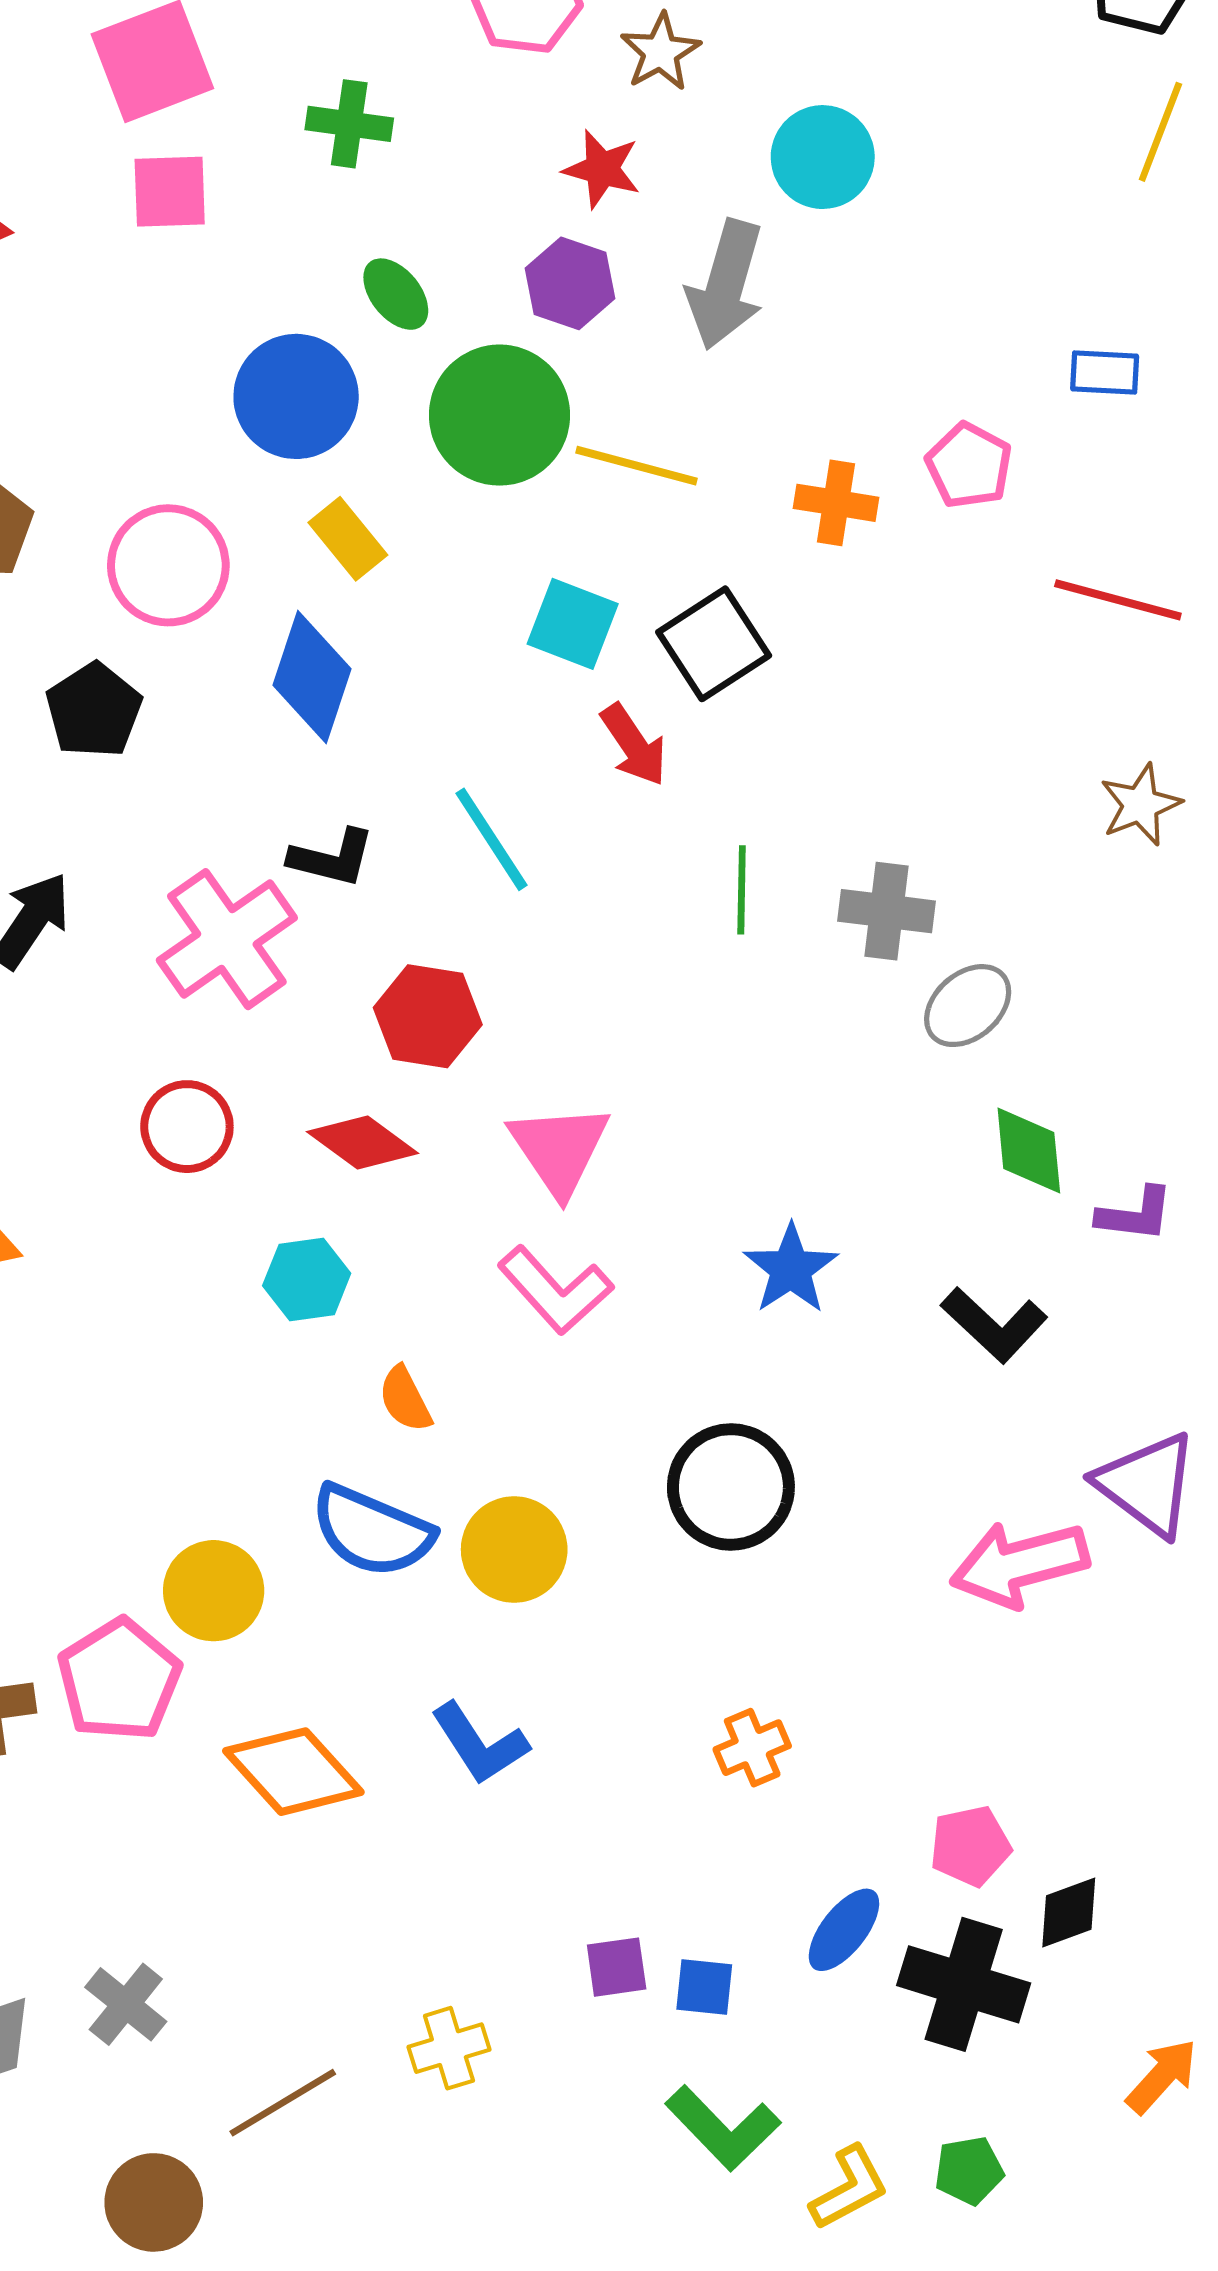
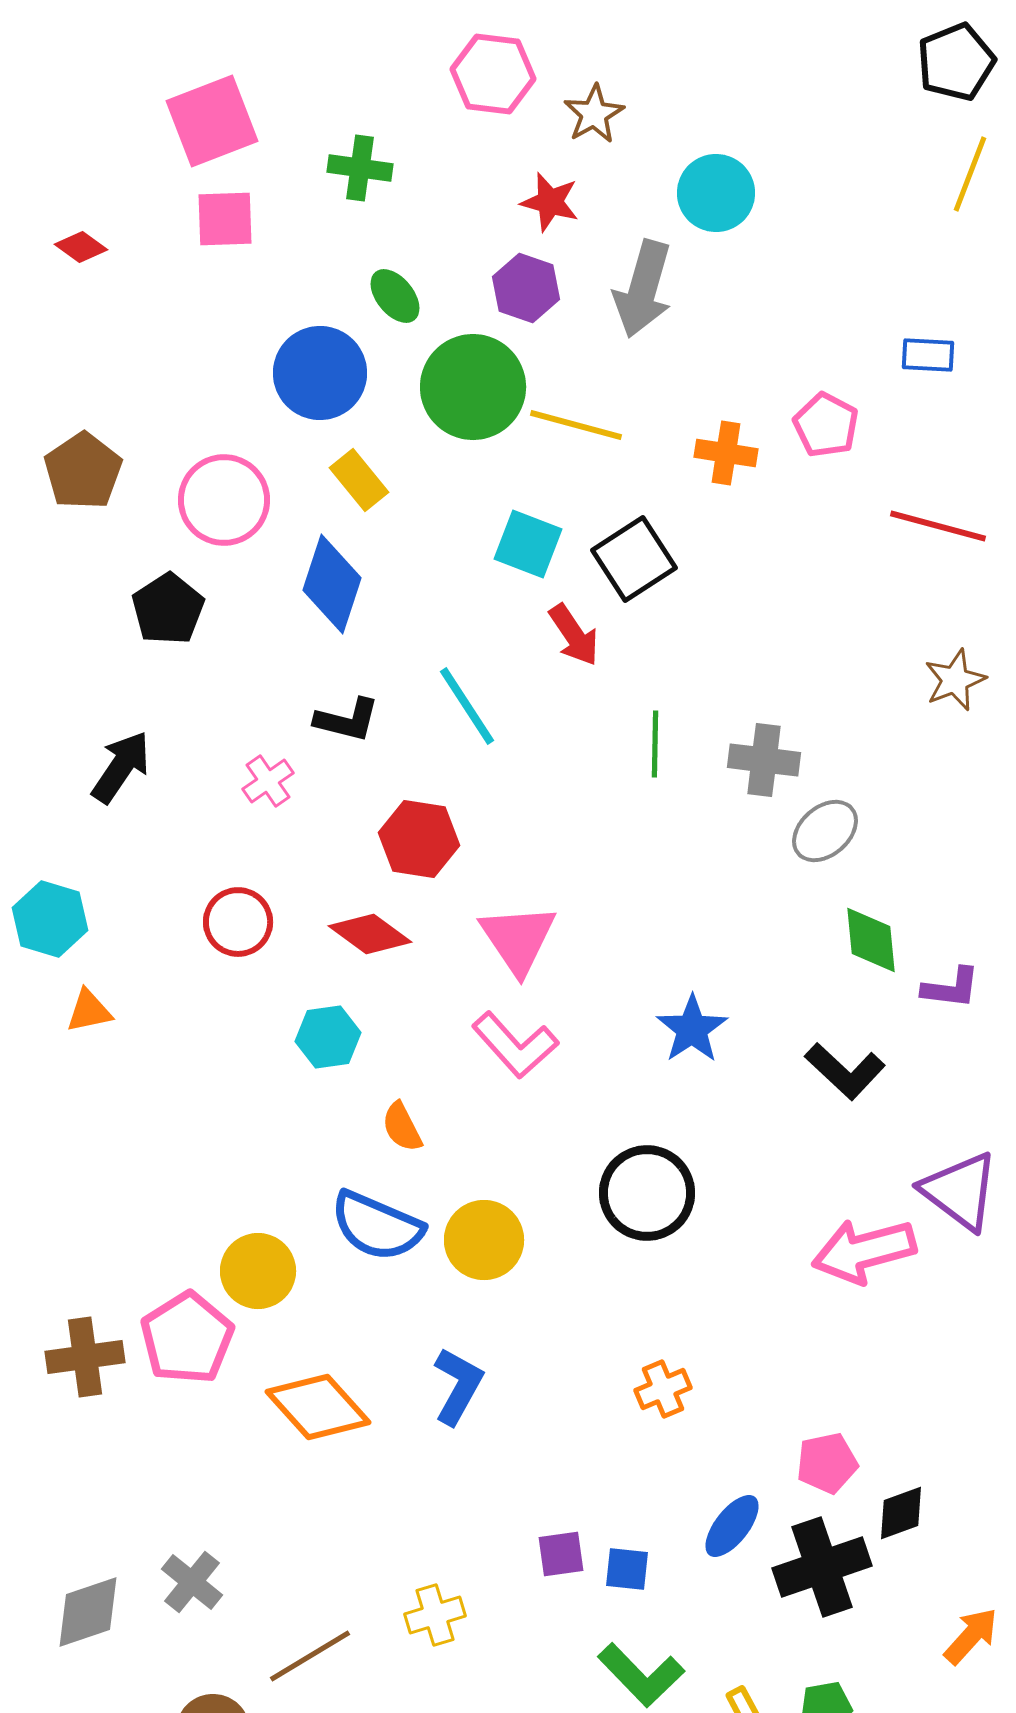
pink cross: (227, 939) -> (268, 781), size x0.5
blue L-shape: (480, 1744) -> (458, 1386), turned -118
black cross: (964, 1984) -> (822, 1567), turned -36

